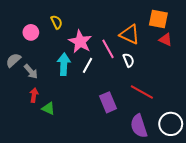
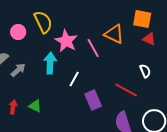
yellow semicircle: (57, 22) -> (43, 22), size x1.6
white semicircle: (129, 60) -> (145, 71), moved
white line: (87, 65) -> (74, 79), moved
gray arrow: (31, 71) -> (18, 70), turned -91
red arrow: (34, 95) -> (13, 107), moved

